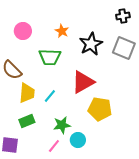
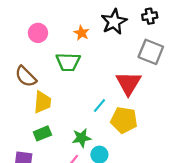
black star: (91, 44) -> (114, 22), moved
red triangle: (83, 82) -> (128, 83), moved, turned -30
cyan line: (50, 96) -> (99, 106), moved

